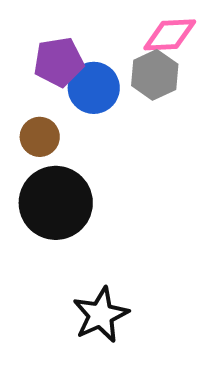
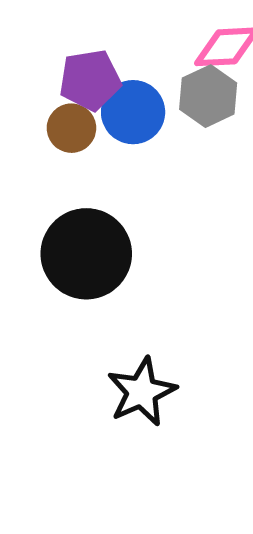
brown circle: (40, 137) -> (71, 128), moved

